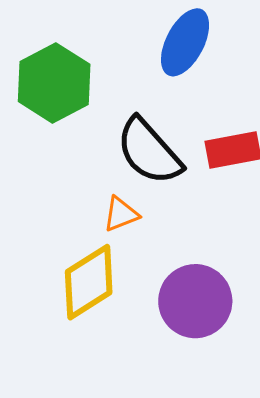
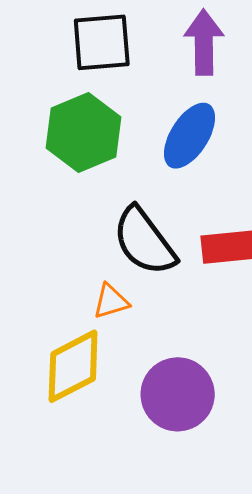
green hexagon: (54, 83) -> (84, 133), moved

